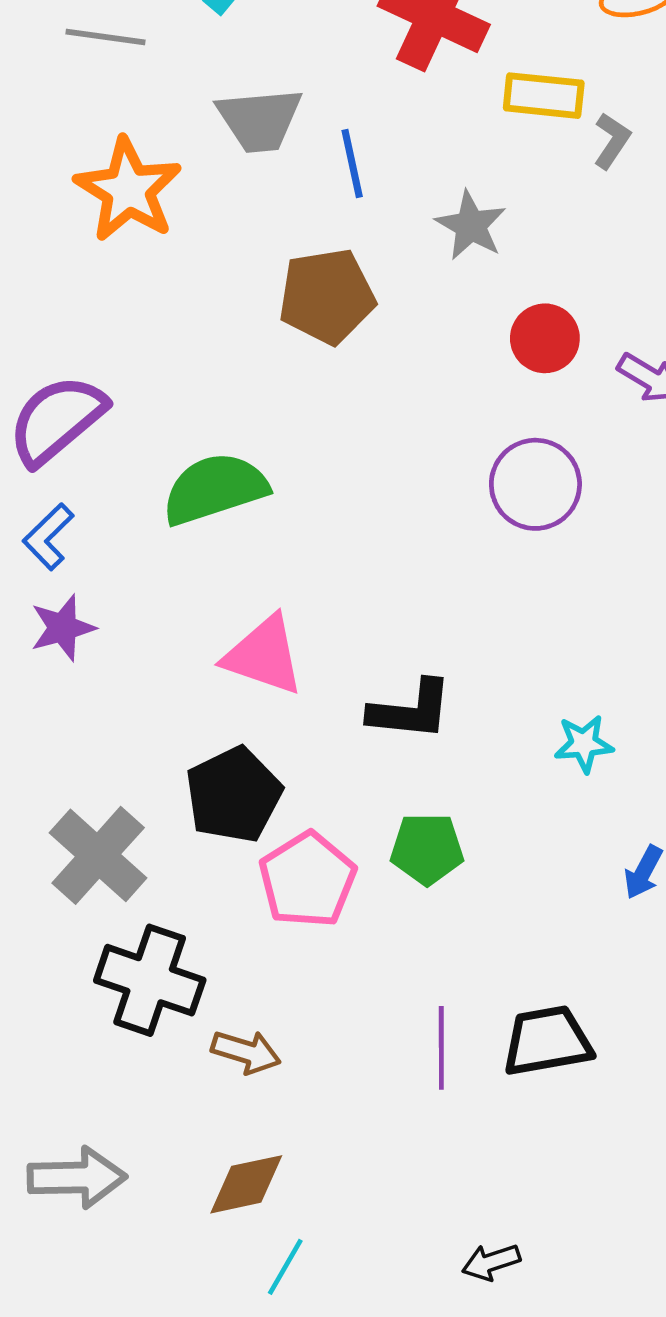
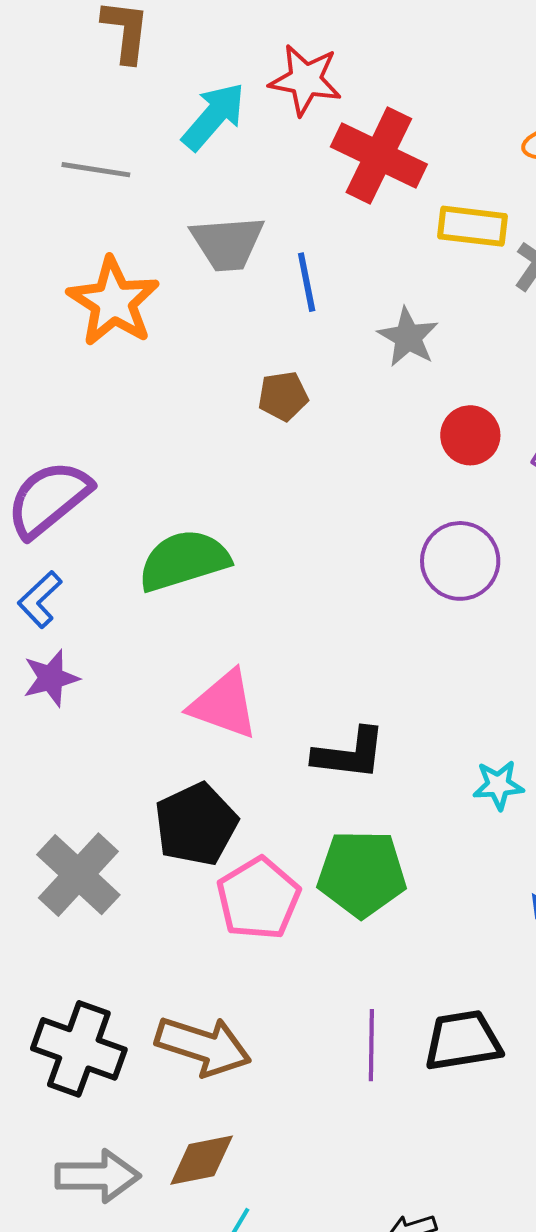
brown pentagon: (327, 296) -> (283, 396), size x0.6
green pentagon: (427, 849) -> (362, 874), size x1.4
black cross: (150, 980) -> (79, 1049), moved
brown arrow: (246, 1052) -> (203, 1046), size x1.6
gray arrow: (77, 1178) -> (98, 1176), moved

